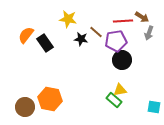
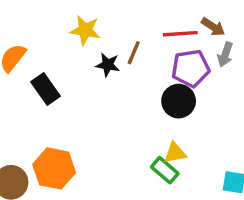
brown line: (96, 32) -> (134, 53), turned 72
purple pentagon: (116, 41) -> (191, 68), moved
black rectangle: (45, 43) -> (46, 89), moved

